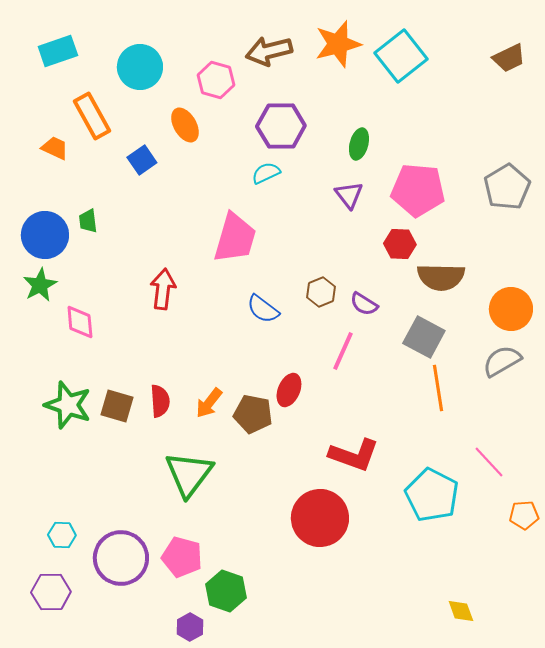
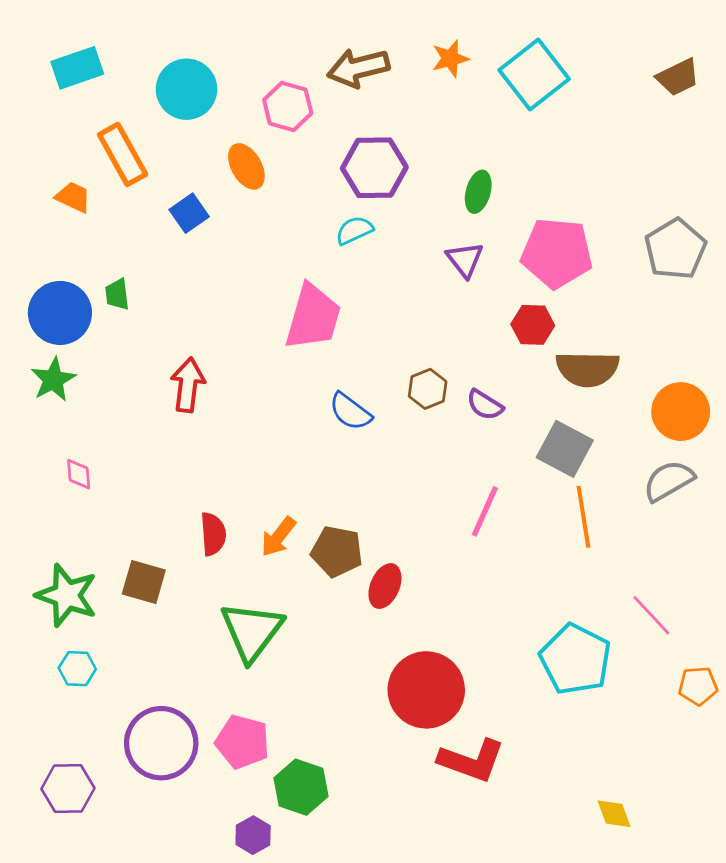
orange star: (338, 44) -> (450, 59), size x0.6
red arrow: (163, 289) -> (188, 385), moved
pink diamond: (80, 322) -> (79, 474), moved, size x0.7
pink line: (343, 351) -> (485, 511), moved
red ellipse: (289, 390) -> (385, 586), moved
green star: (68, 405) -> (67, 595), moved
brown square: (117, 406) -> (144, 582), moved
red L-shape: (354, 455) -> (472, 761), moved
cyan hexagon: (62, 535) -> (77, 669), moved

